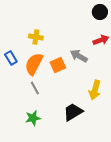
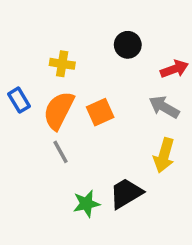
black circle: (100, 12) -> (128, 45), moved
gray arrow: (79, 56) -> (164, 107), moved
green star: (33, 118) -> (86, 204), moved

